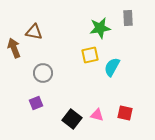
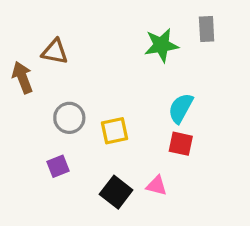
yellow square: (90, 55) -> (115, 131), moved
red square: (125, 113) -> (181, 144), moved

